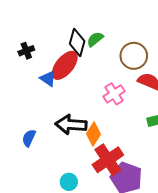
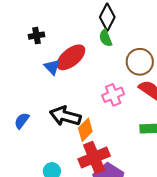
green semicircle: (95, 39) -> (106, 38), turned -84
black diamond: (77, 42) -> (107, 17), moved

